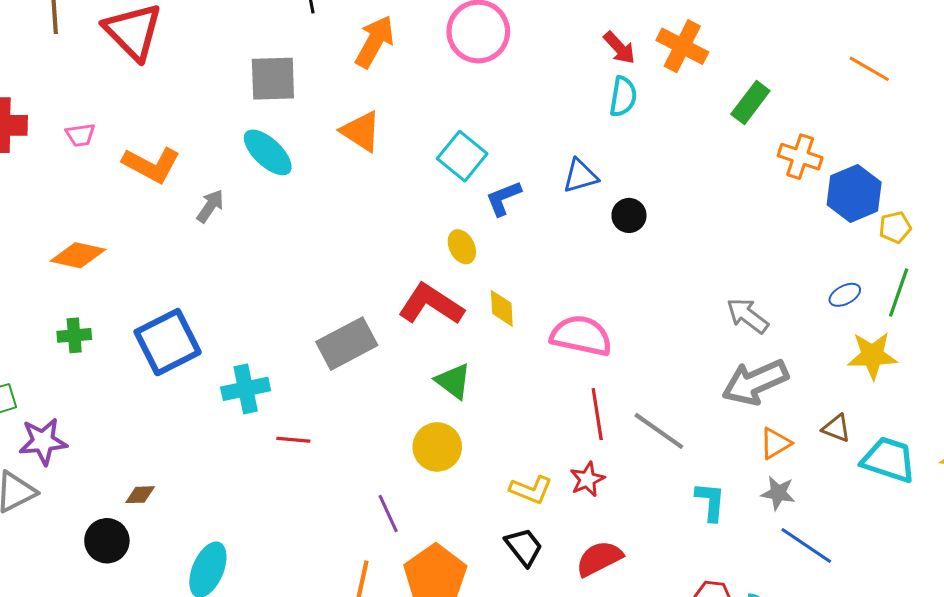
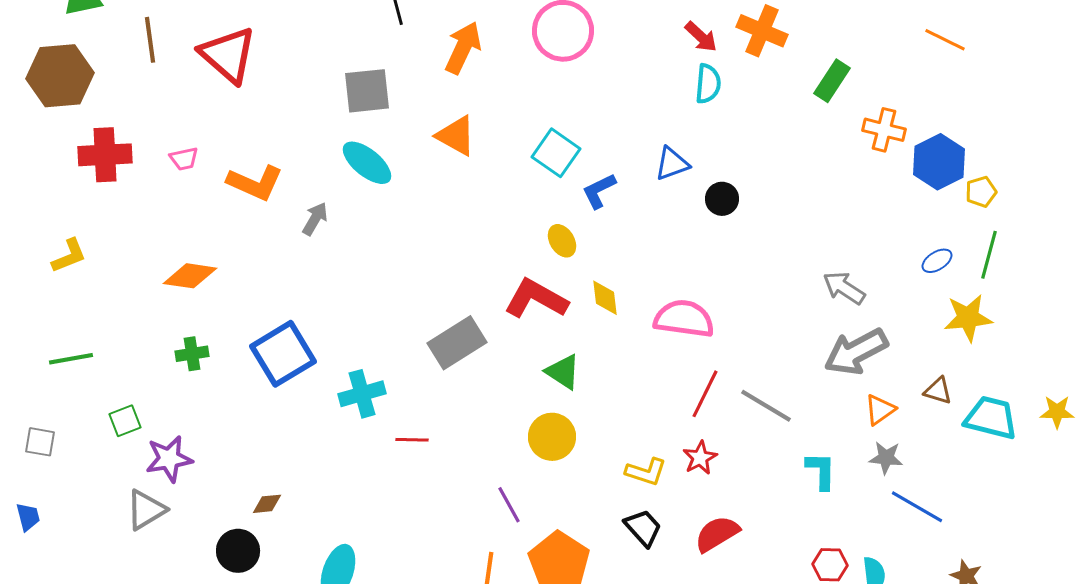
red line: (597, 414) -> (705, 394), turned 39

